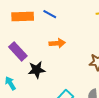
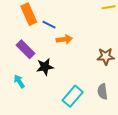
blue line: (50, 14) -> (49, 25), moved
orange rectangle: (23, 17) -> (29, 14), turned 70

